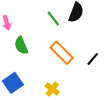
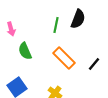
green line: (53, 19) -> (56, 25), turned 49

